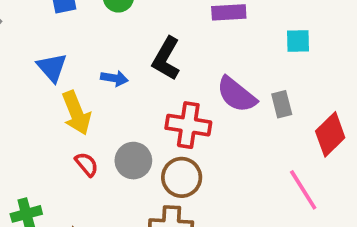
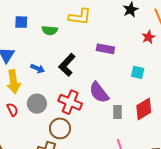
gray rectangle: (282, 104) -> (117, 112), moved
red diamond: (330, 134) -> (144, 109), moved
gray circle: (133, 161) -> (37, 104), moved

